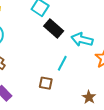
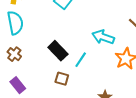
black rectangle: (54, 29) -> (58, 51), moved

